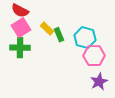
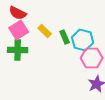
green rectangle: (59, 35) -> (65, 37), moved

